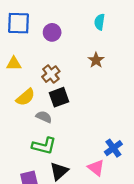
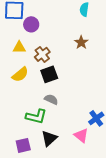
purple circle: (52, 32) -> (31, 24), moved
yellow triangle: (14, 64) -> (19, 47), moved
gray semicircle: (44, 117) -> (51, 99), moved

